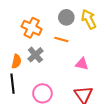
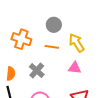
yellow arrow: (89, 19) -> (77, 43), moved
gray cross: (35, 55) -> (37, 71), moved

